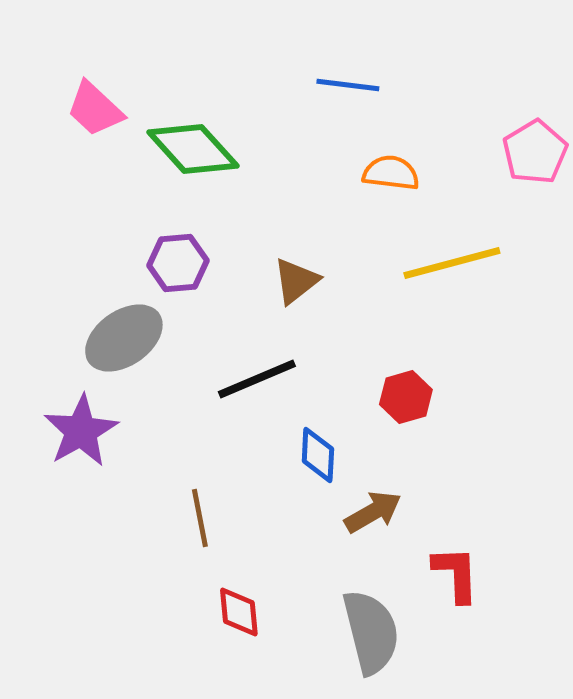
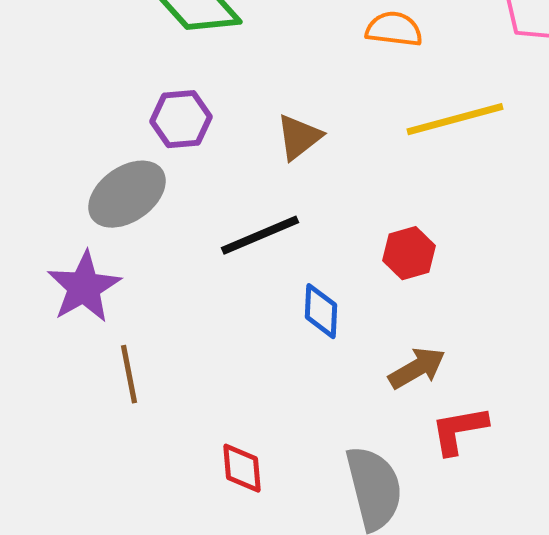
brown arrow: (373, 512) -> (417, 368), moved
brown line: (200, 518) -> (129, 374), moved
red L-shape: (456, 574) -> (459, 430), turned -98

